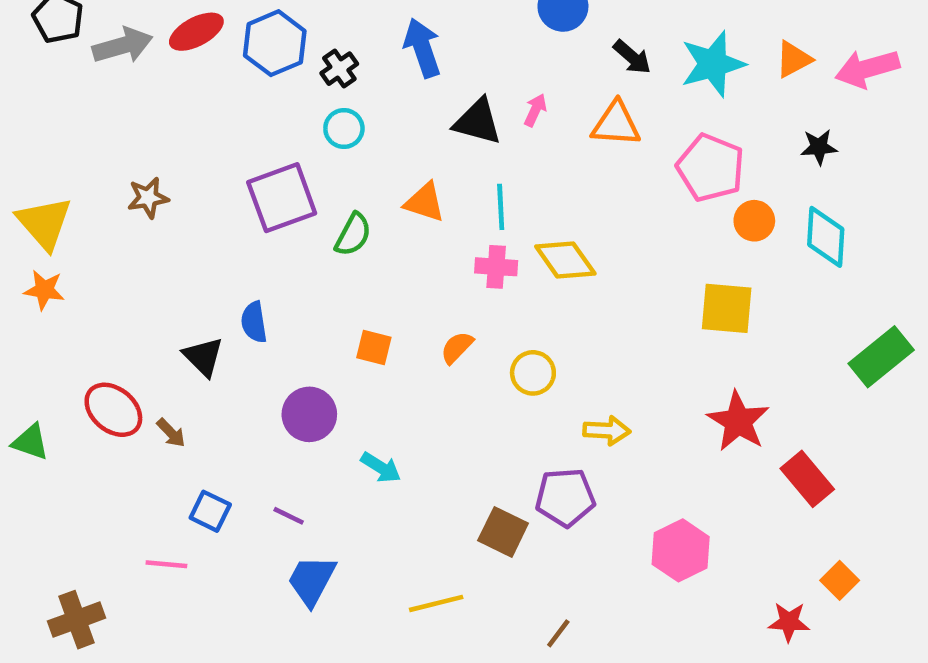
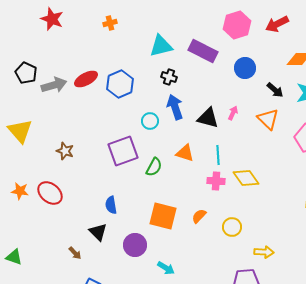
blue arrow: (422, 48) -> (175, 107), moved
black cross: (339, 69) -> (169, 77), moved, turned -35
orange triangle: (616, 124) -> (268, 119), turned 40
brown star: (148, 198) -> (65, 151), turned 30
yellow triangle: (44, 223) -> (20, 131), moved
orange square: (374, 348) -> (163, 216), size x1.8
black triangle: (203, 357) -> (98, 232), moved
red ellipse: (113, 410) -> (50, 193), moved

